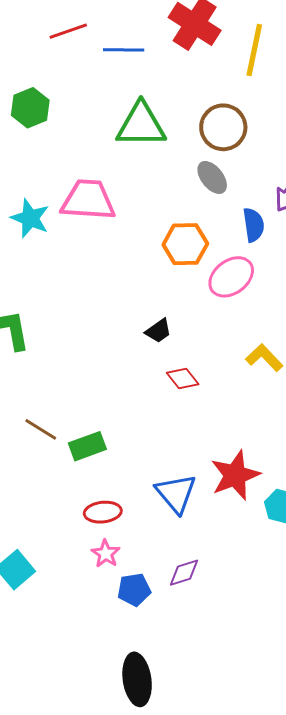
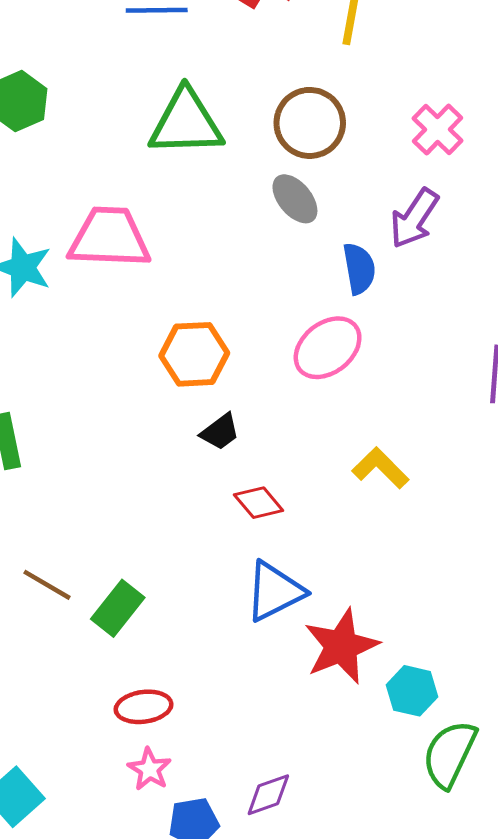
orange hexagon: (185, 244) -> (194, 354), moved
green rectangle: (87, 446) -> (118, 608), turned -30
blue triangle: (176, 493) -> (275, 591), moved, turned 45

